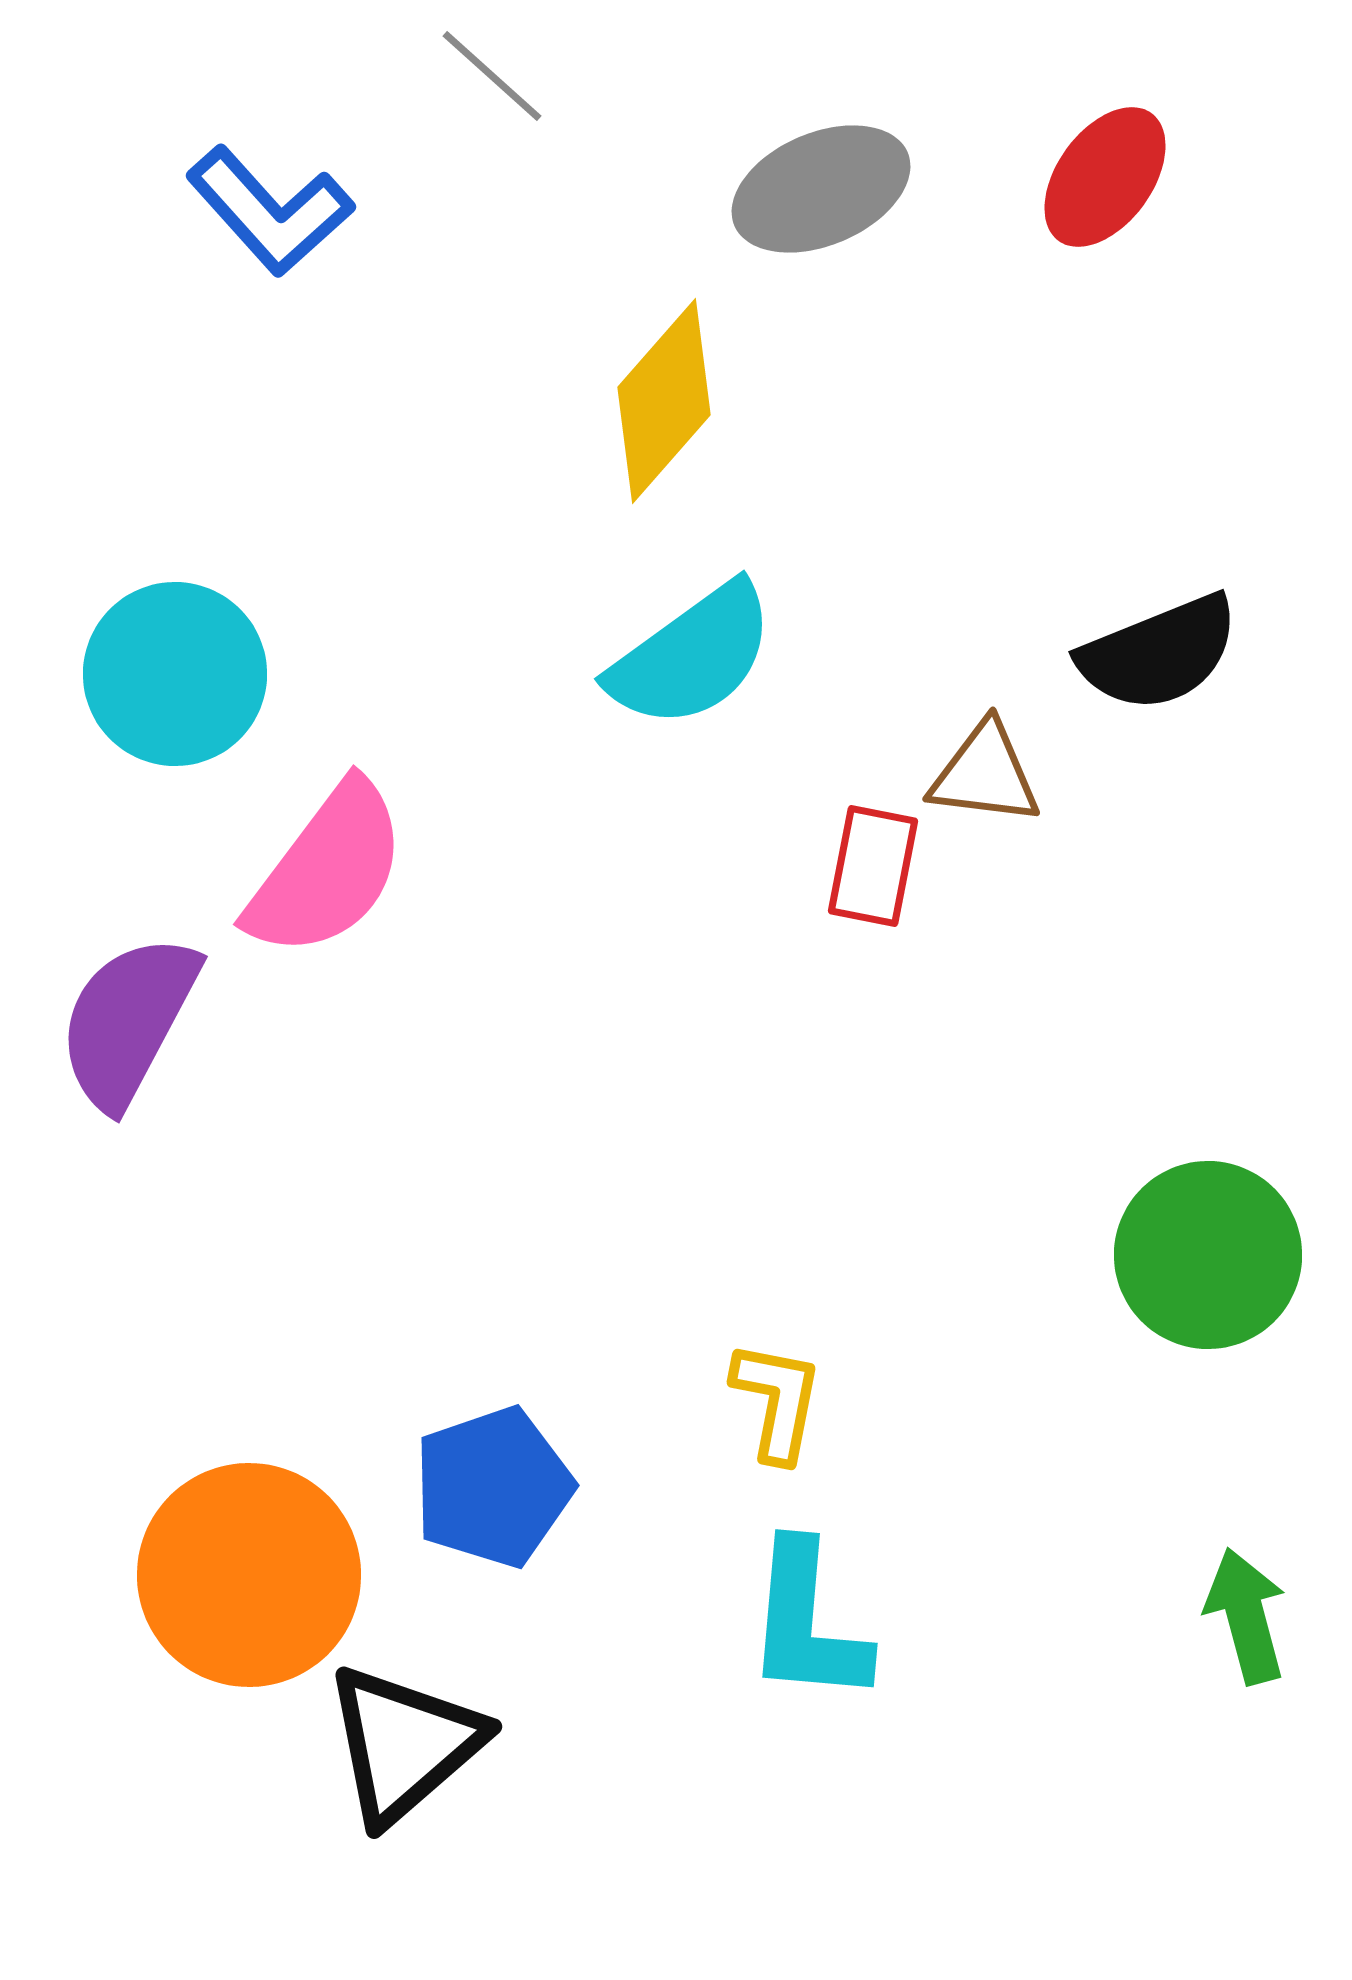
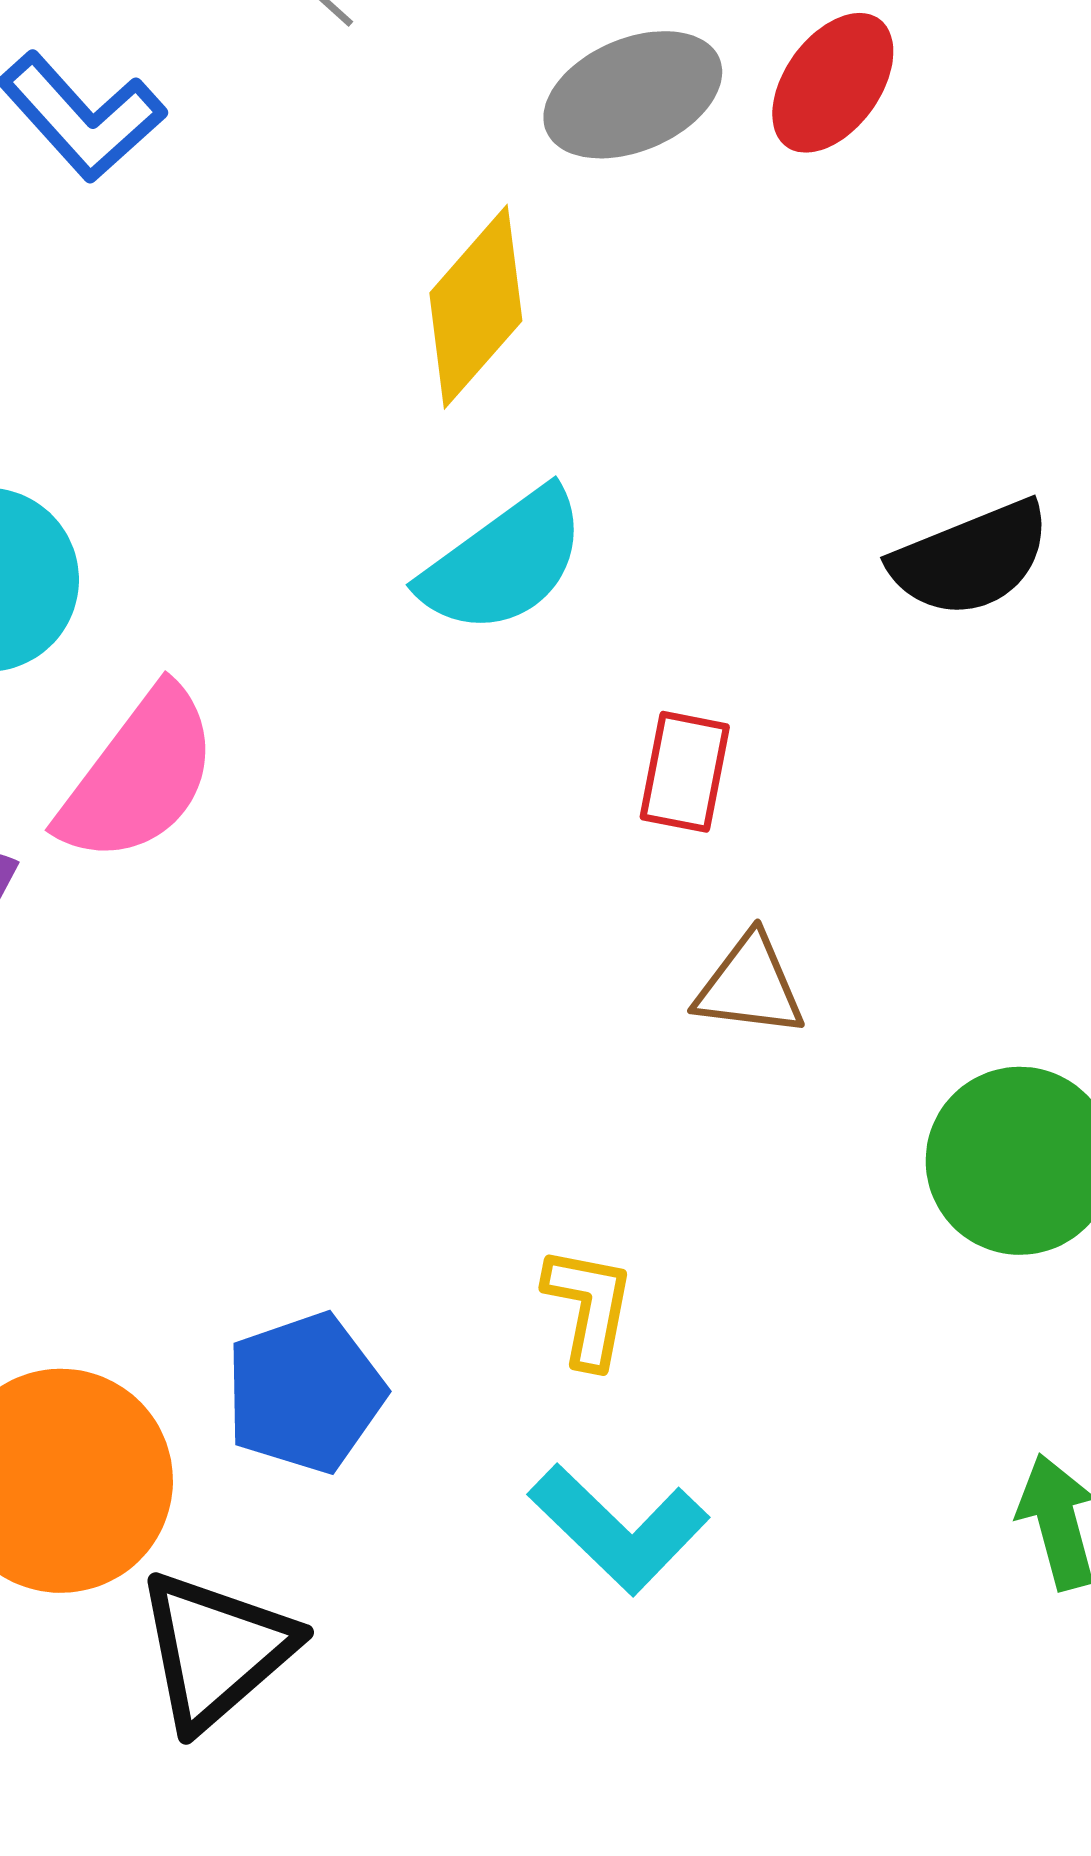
red ellipse: (1105, 177) -> (833, 83), moved
brown triangle: (985, 774) -> (750, 986), moved
cyan L-shape: (807, 1623) -> (619, 1529), turned -51

